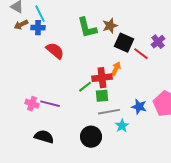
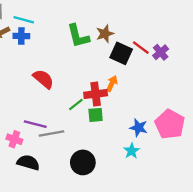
cyan line: (40, 14) -> (24, 20), turned -48
red semicircle: (55, 51) -> (43, 79), moved
red line: (141, 54) -> (141, 48), moved
pink cross: (32, 104) -> (14, 139), moved
gray line: (109, 112) -> (51, 133), moved
cyan star: (122, 126) -> (132, 151), moved

